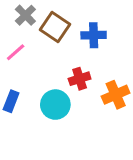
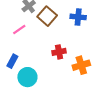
blue cross: (94, 35) -> (78, 17), moved
cyan circle: (55, 105) -> (27, 77), moved

